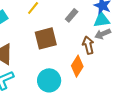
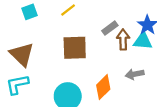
gray arrow: (103, 34) -> (135, 74), moved
brown arrow: (88, 45) -> (123, 40), moved

